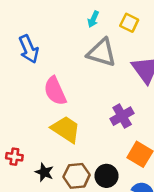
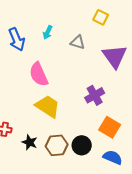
cyan arrow: (93, 19) -> (48, 32), moved
gray triangle: (102, 53) -> (78, 42), size x0.6

